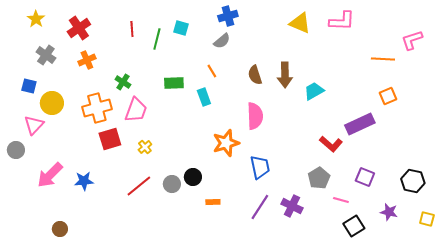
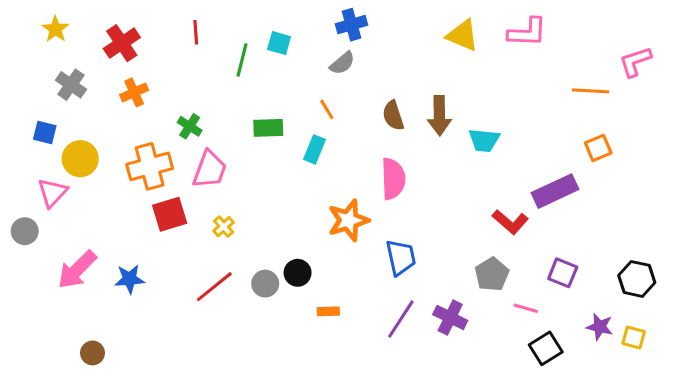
red line: (132, 29) -> (196, 32), moved
cyan trapezoid: (314, 91) -> (484, 140), turned -145
cyan rectangle: (204, 97) -> (315, 149), turned 42
yellow square: (427, 219) -> (634, 338), moved

